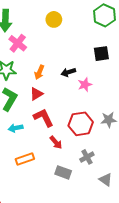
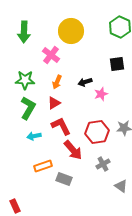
yellow circle: (54, 19) -> (71, 31), size x1.6
pink cross: (18, 43) -> (51, 55), moved
red arrow: (56, 142) -> (73, 150), size x1.5
gray rectangle: (63, 172) -> (64, 179), moved

